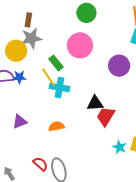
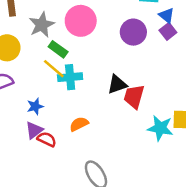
gray star: (31, 38) -> (42, 25), moved
blue star: (19, 77) -> (35, 106), moved
cyan star: (120, 147) -> (160, 128), size x1.5
red semicircle: (40, 164) -> (47, 139), moved

